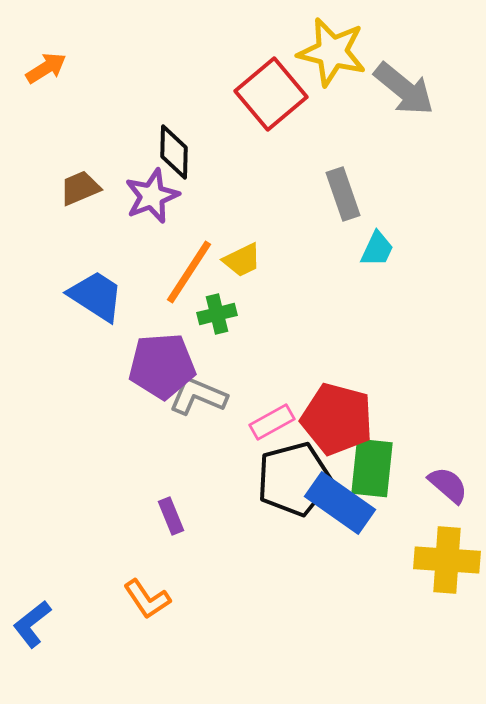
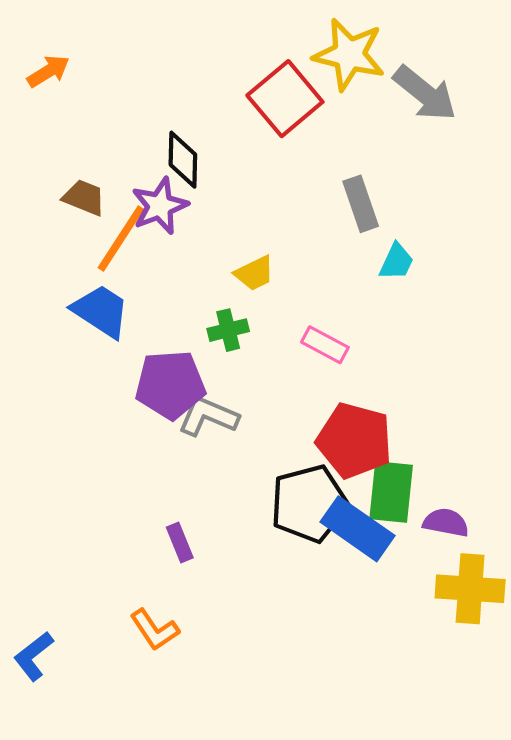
brown trapezoid: (80, 188) -> (84, 198), turned 45
orange line: (189, 272) -> (121, 239), moved
pink rectangle: (272, 422) -> (325, 345), moved, turned 57
purple semicircle: (448, 485) -> (446, 523), moved, turned -30

